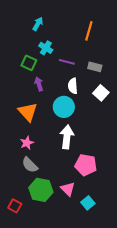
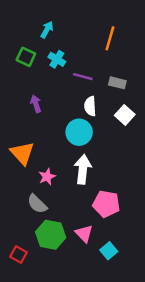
green square: (29, 63) -> (26, 57), moved
purple arrow: (39, 84) -> (36, 104), moved
orange triangle: (28, 112) -> (22, 153), moved
pink star: (27, 143) -> (47, 177), moved

